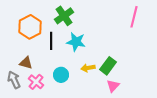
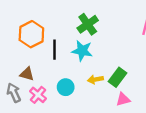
green cross: (64, 16) -> (88, 24), moved
pink triangle: (113, 86) -> (123, 99), turned 32

